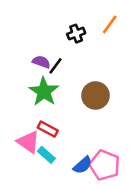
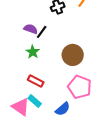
green star: (44, 92) -> (33, 52), size x0.6
pink triangle: (28, 142) -> (21, 107), moved
pink pentagon: (105, 165) -> (80, 87), moved

